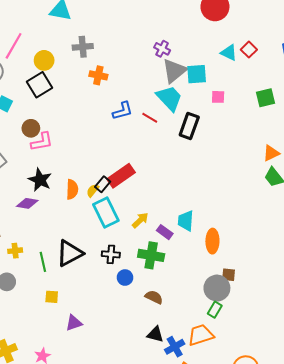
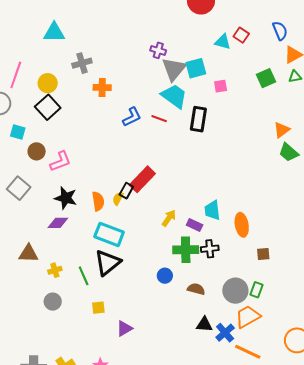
brown circle: (31, 128) -> (37, 151), moved
cyan rectangle: (106, 213) -> (109, 234), moved, turned -32
black cross: (111, 254) -> (210, 249), moved
gray circle: (217, 288) -> (235, 291), moved

